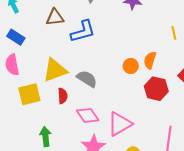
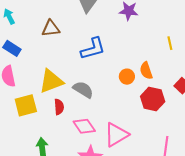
blue L-shape: (83, 31) -> (93, 49), moved
orange semicircle: (150, 60) -> (146, 71), turned -36

